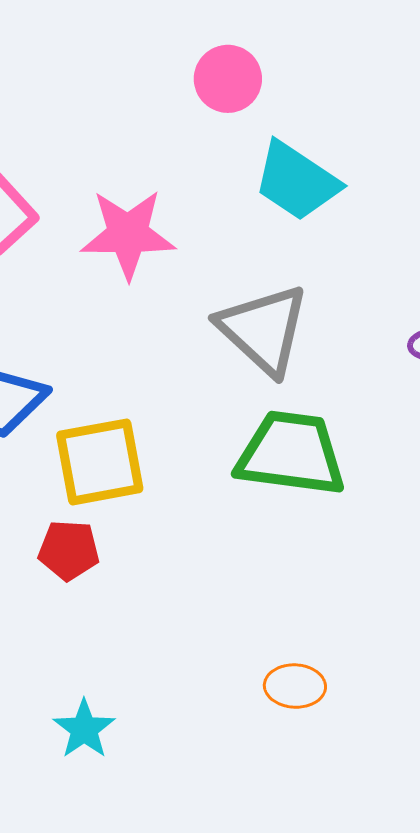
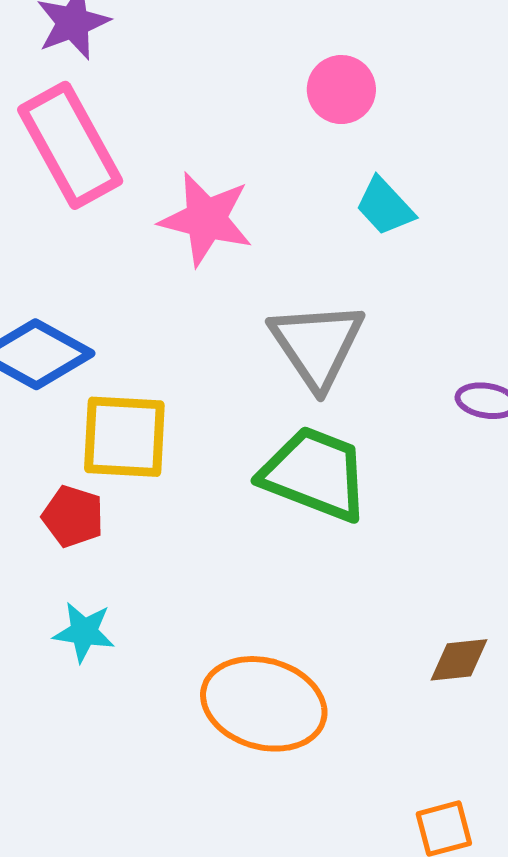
cyan trapezoid: (296, 181) -> (385, 206), size x0.7
orange ellipse: (295, 686) -> (264, 704), size x2.0
cyan star: (84, 729) -> (84, 632), moved, turned 30

